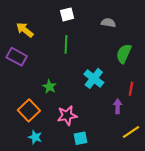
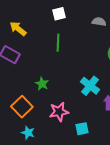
cyan cross: (94, 78) -> (90, 86), moved
cyan square: (80, 138) -> (82, 129), moved

